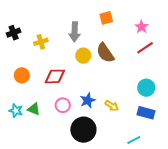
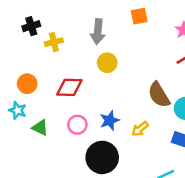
black cross: (14, 33) -> (31, 26), moved
brown semicircle: (105, 53) -> (159, 95), moved
yellow arrow: (112, 106) -> (140, 129), turned 104
cyan star: (16, 111) -> (18, 110), moved

